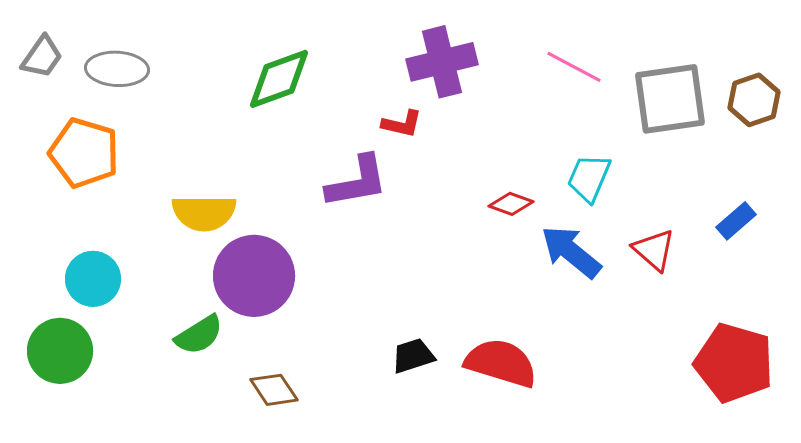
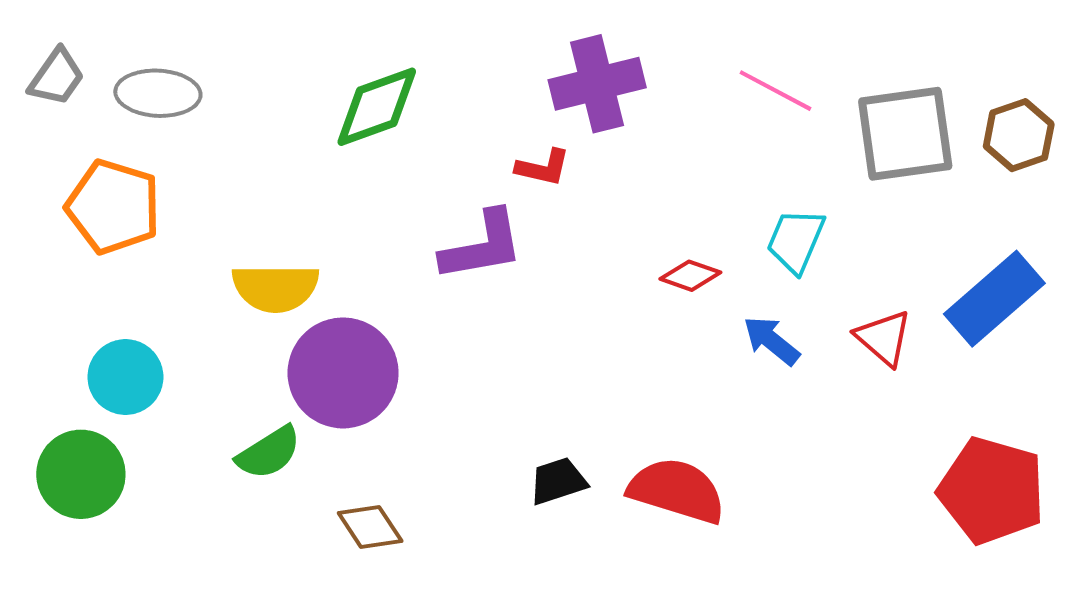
blue rectangle: (736, 221) -> (994, 299), size x1.8
blue arrow: (571, 252) -> (771, 341), size x0.7

